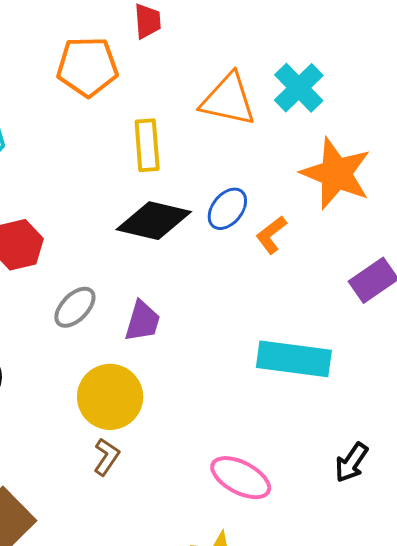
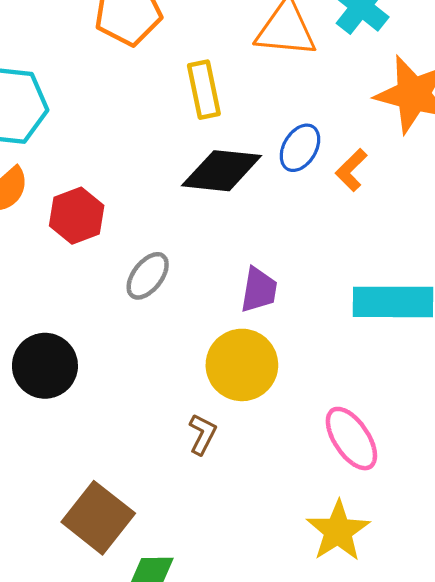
purple trapezoid: (142, 321) -> (259, 290), moved
yellow circle: (110, 397) -> (242, 365), moved
pink ellipse: (241, 478) -> (351, 439), turned 36

